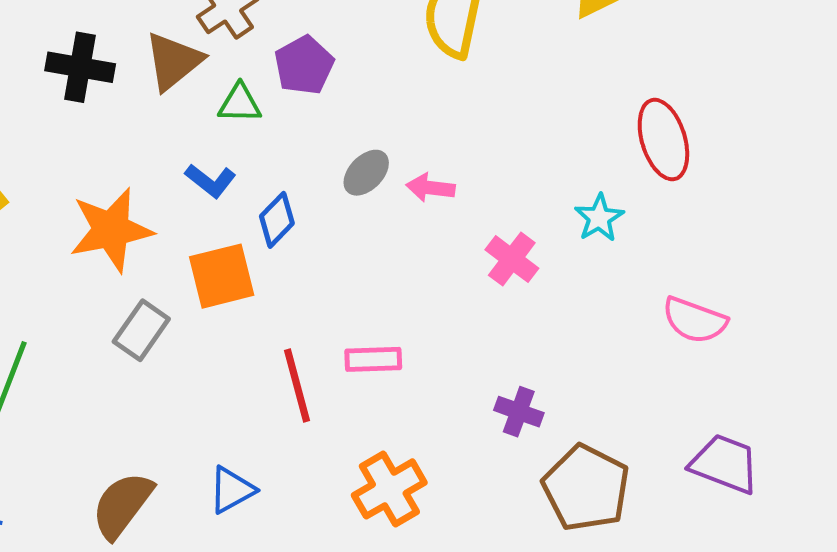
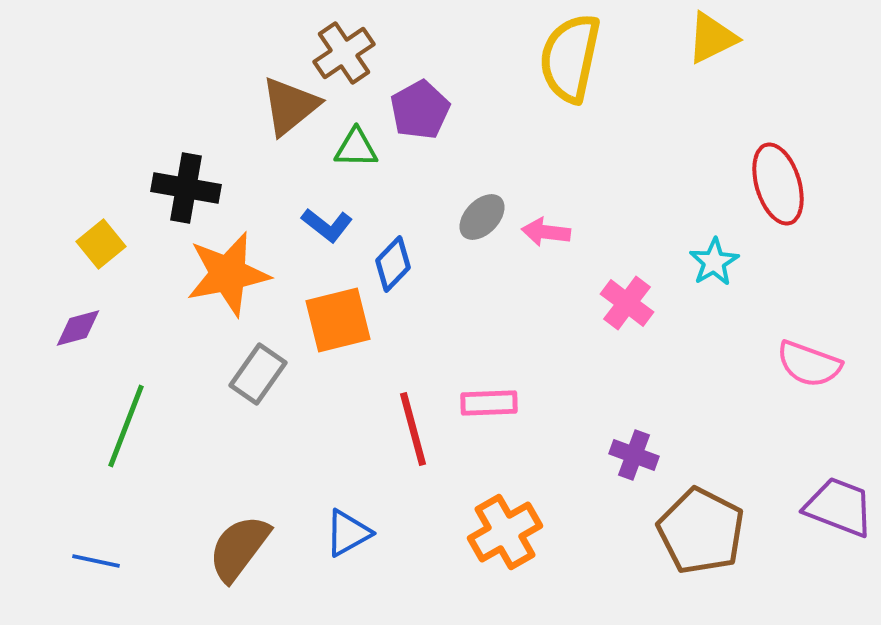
black cross: (80, 67) -> (186, 188), moved

